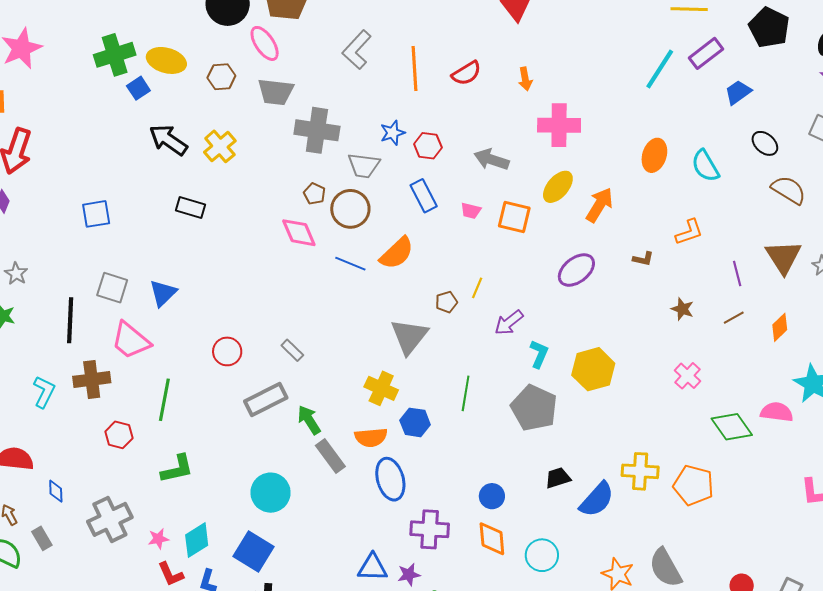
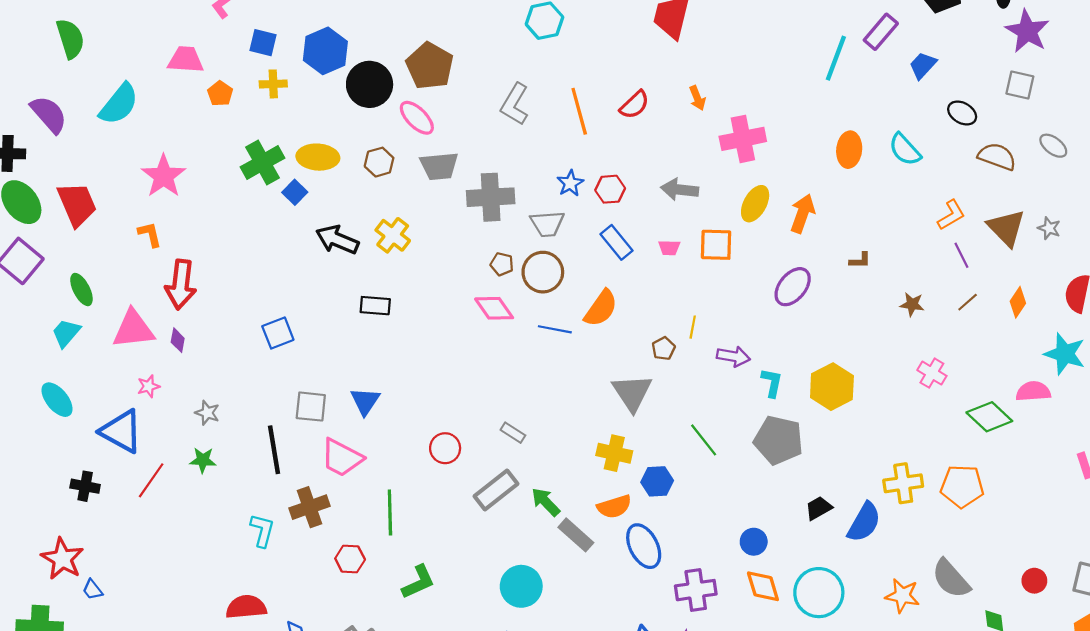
orange L-shape: (689, 232) -> (951, 215), moved
purple arrow: (509, 323) -> (733, 356), turned -120
green line: (466, 393) -> (704, 440), turned -36
cyan circle: (542, 555) -> (819, 593), size x1.4

